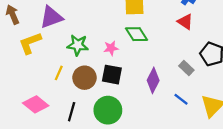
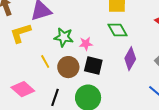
pink star: (111, 48) -> (86, 44), moved
yellow line: (59, 73) -> (45, 62), turned -56
purple diamond: (153, 80) -> (130, 59), moved

